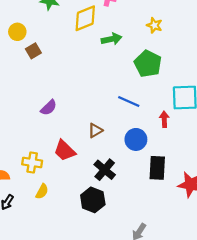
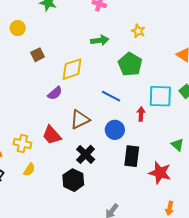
yellow diamond: (85, 18) -> (72, 69), moved
brown square: (33, 51) -> (38, 55), moved
purple semicircle: (49, 108) -> (55, 93), moved
brown triangle: (95, 130) -> (80, 119), size x1.5

